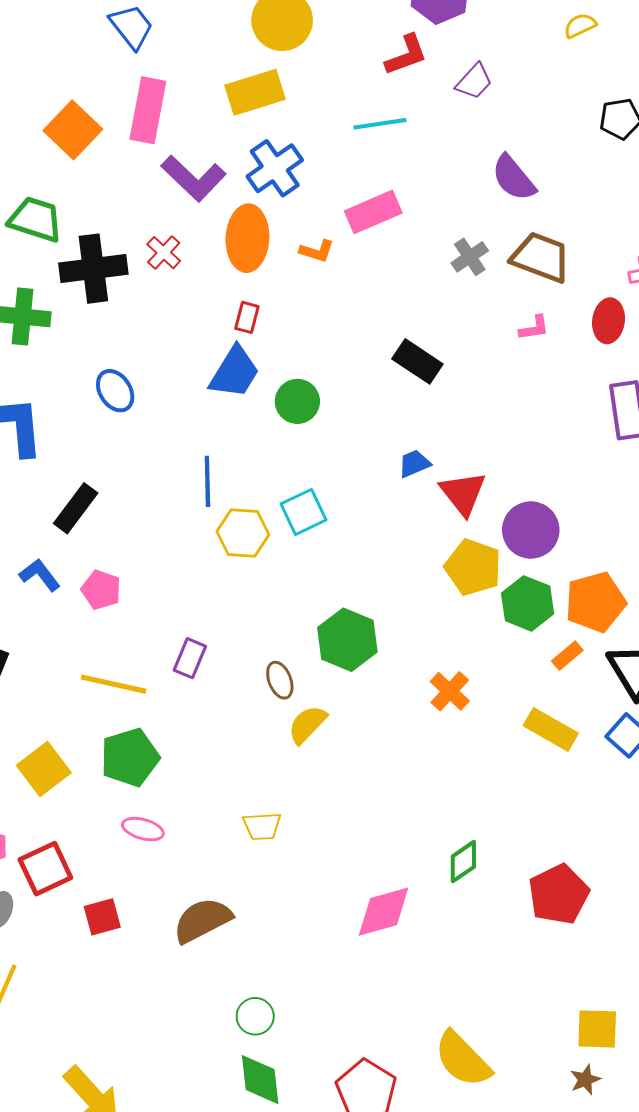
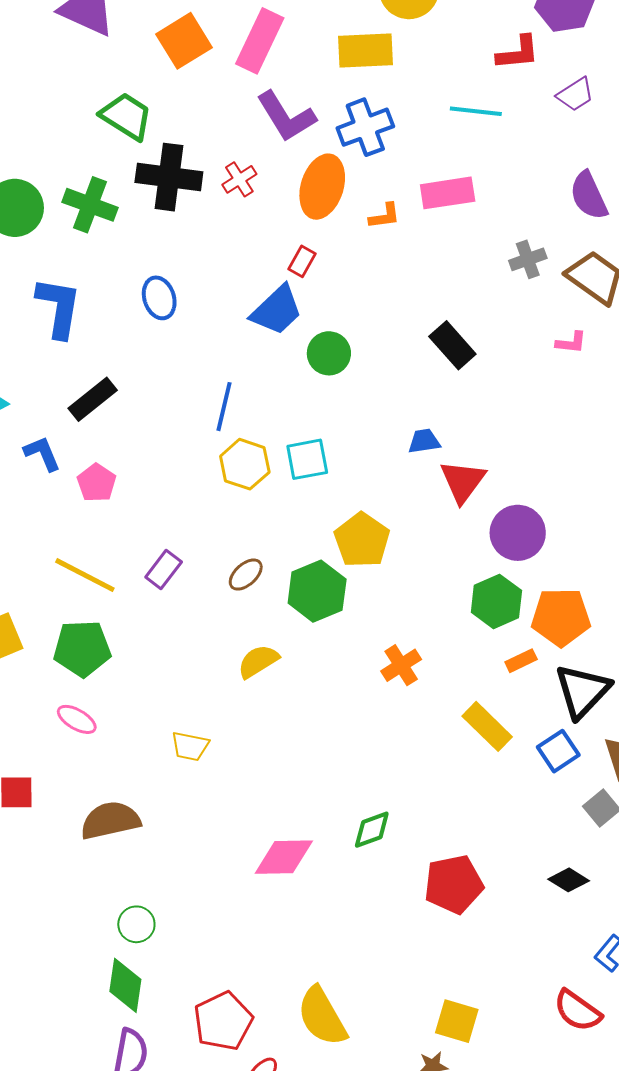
orange L-shape: (317, 251) -> (385, 216), turned -40
yellow pentagon: (473, 567) -> (362, 540), moved
brown ellipse: (280, 680) -> (246, 575), moved, turned 54

